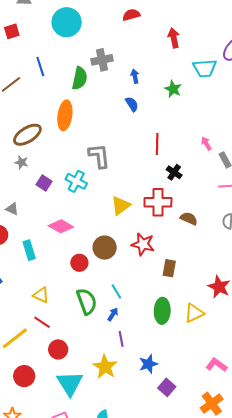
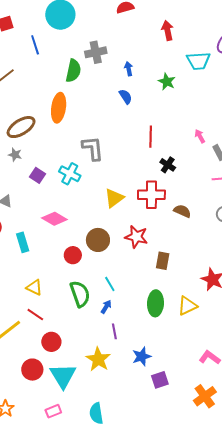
blue line: (40, 66) -> (35, 45), moved
red circle: (24, 376) -> (32, 370), moved
purple square: (167, 387) -> (160, 380), turned 30

